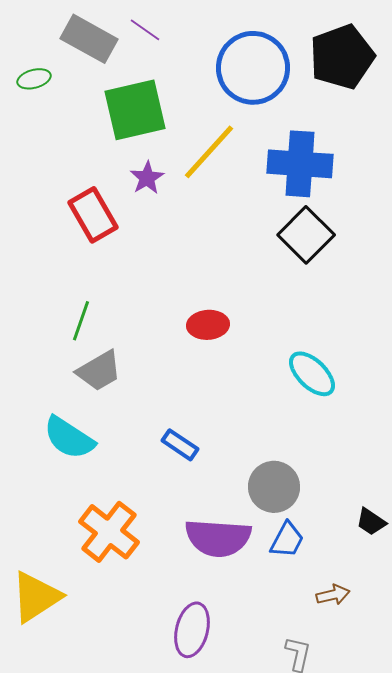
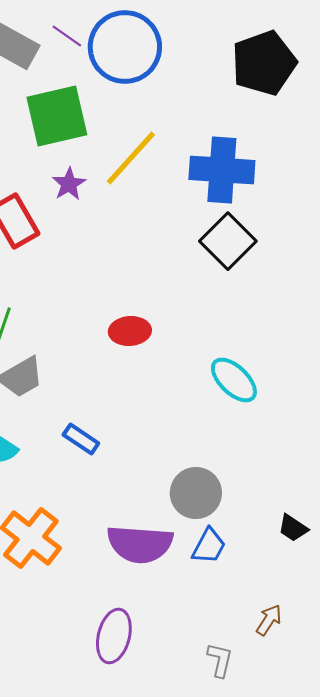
blue circle: (253, 68) -> (125, 47), moved
blue rectangle: (180, 445) -> (81, 439), moved
brown arrow: (333, 595) -> (269, 620), moved, turned -44

